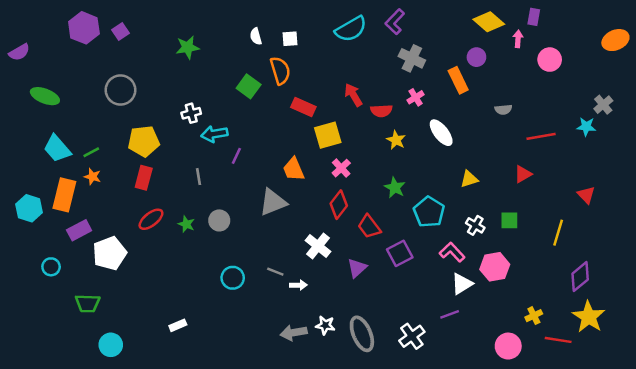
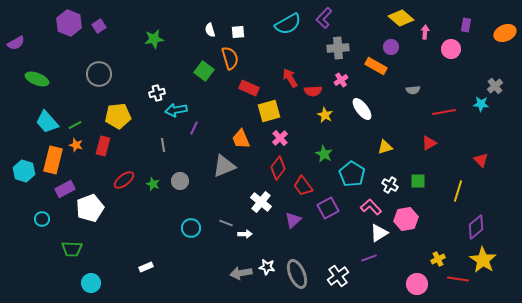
purple rectangle: (534, 17) -> (466, 25), moved
gray cross: (412, 58) -> (338, 48), turned -30
orange rectangle: (458, 80) -> (376, 66), turned -35
red rectangle: (144, 178) -> (103, 146), moved

